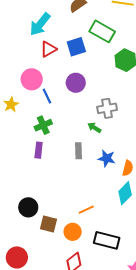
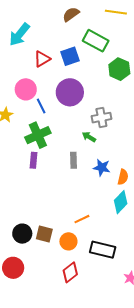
cyan arrow: (40, 24) -> (19, 35), moved
purple circle: (76, 83) -> (70, 92), size x1.4
green cross: (43, 125) -> (38, 135), size x1.4
black circle: (28, 207) -> (22, 234), moved

